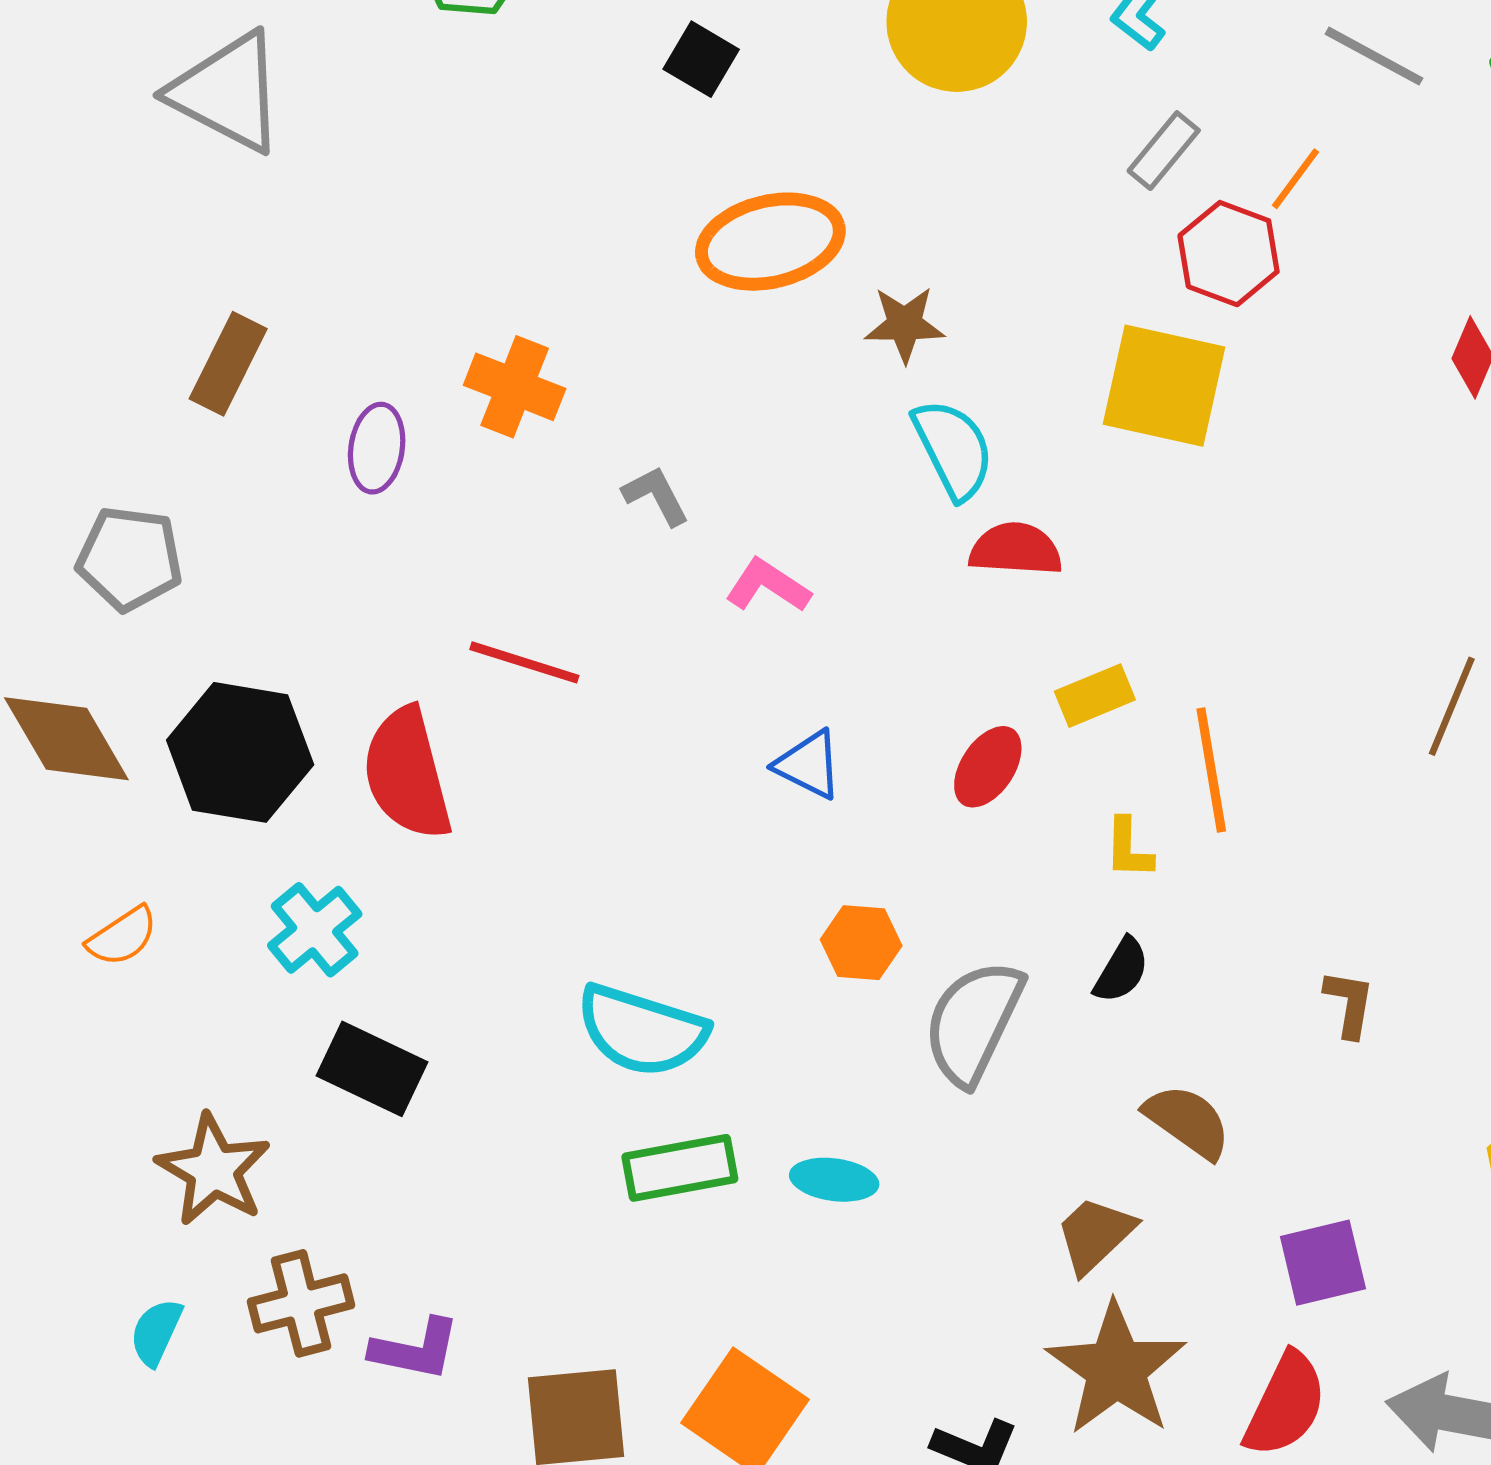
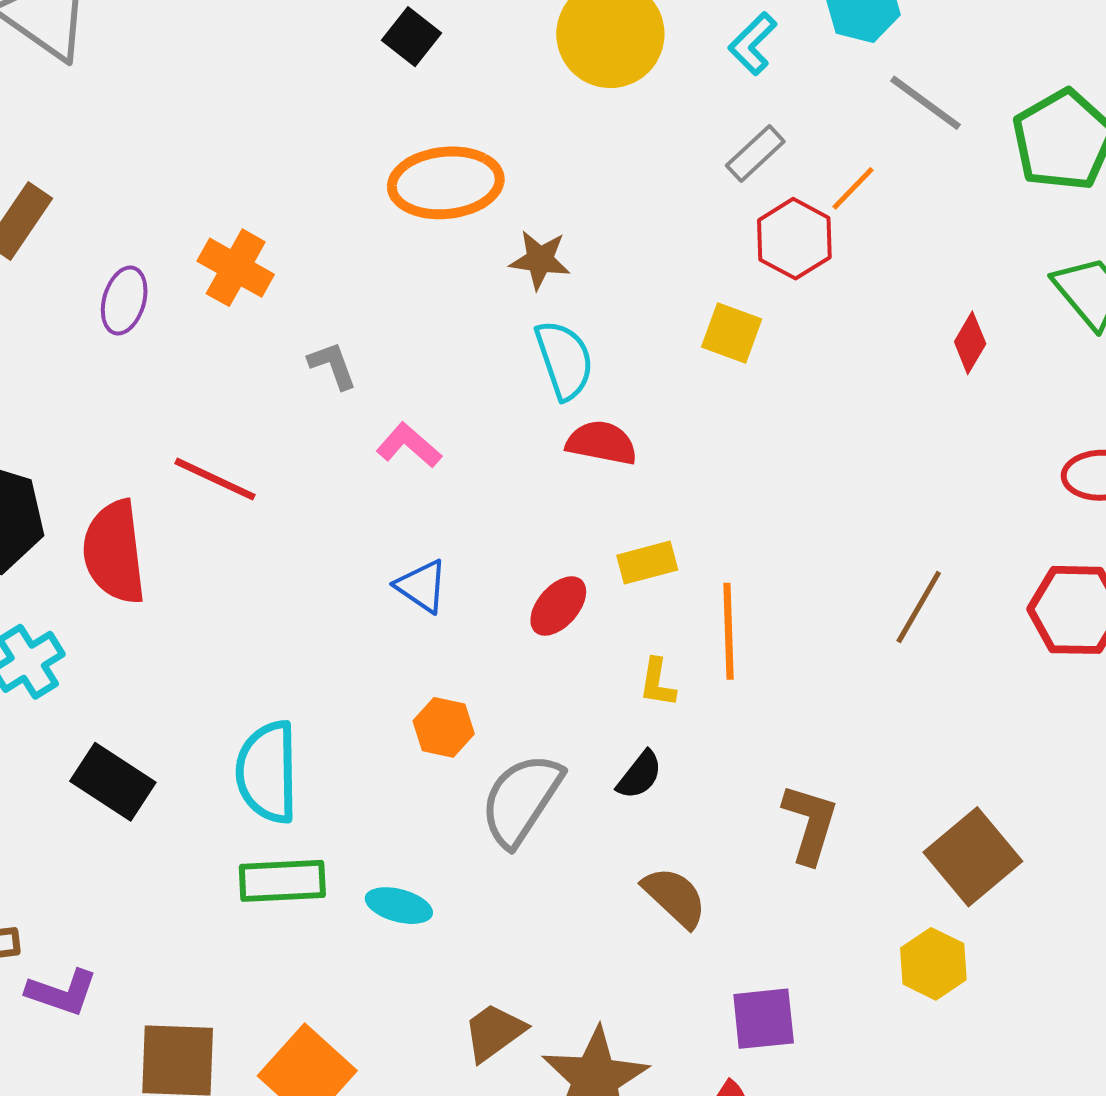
yellow square: (1164, 386) -> (732, 333), size x0.6
brown L-shape: (1349, 1004) -> (810, 824), size x1.5
cyan semicircle: (642, 1030) -> (267, 772), turned 64
black rectangle: (372, 1069) -> (113, 782), moved
brown trapezoid: (1095, 1235) -> (494, 1032), moved

